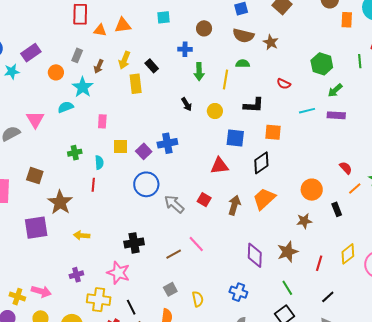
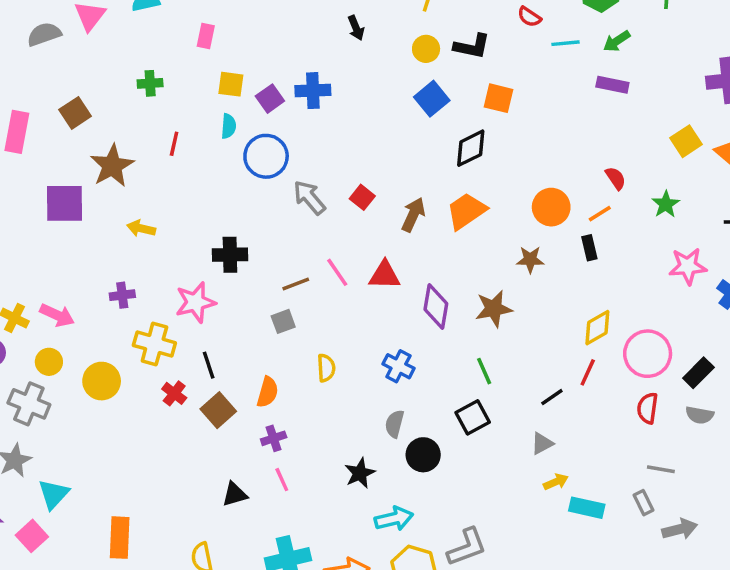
yellow circle: (215, 111) -> (426, 49), moved
cyan line: (307, 111) -> (565, 43), moved
blue square: (235, 138) -> (432, 99), turned 36
cyan semicircle: (99, 163) -> (229, 126), moved
red triangle: (220, 166) -> (384, 275), moved
brown square: (35, 176) -> (75, 113), turned 30
orange line: (355, 189) -> (600, 214), moved
red line: (319, 263) -> (588, 372), moved
pink star: (118, 273) -> (195, 302), turned 30
gray square: (170, 289) -> (283, 321), moved

